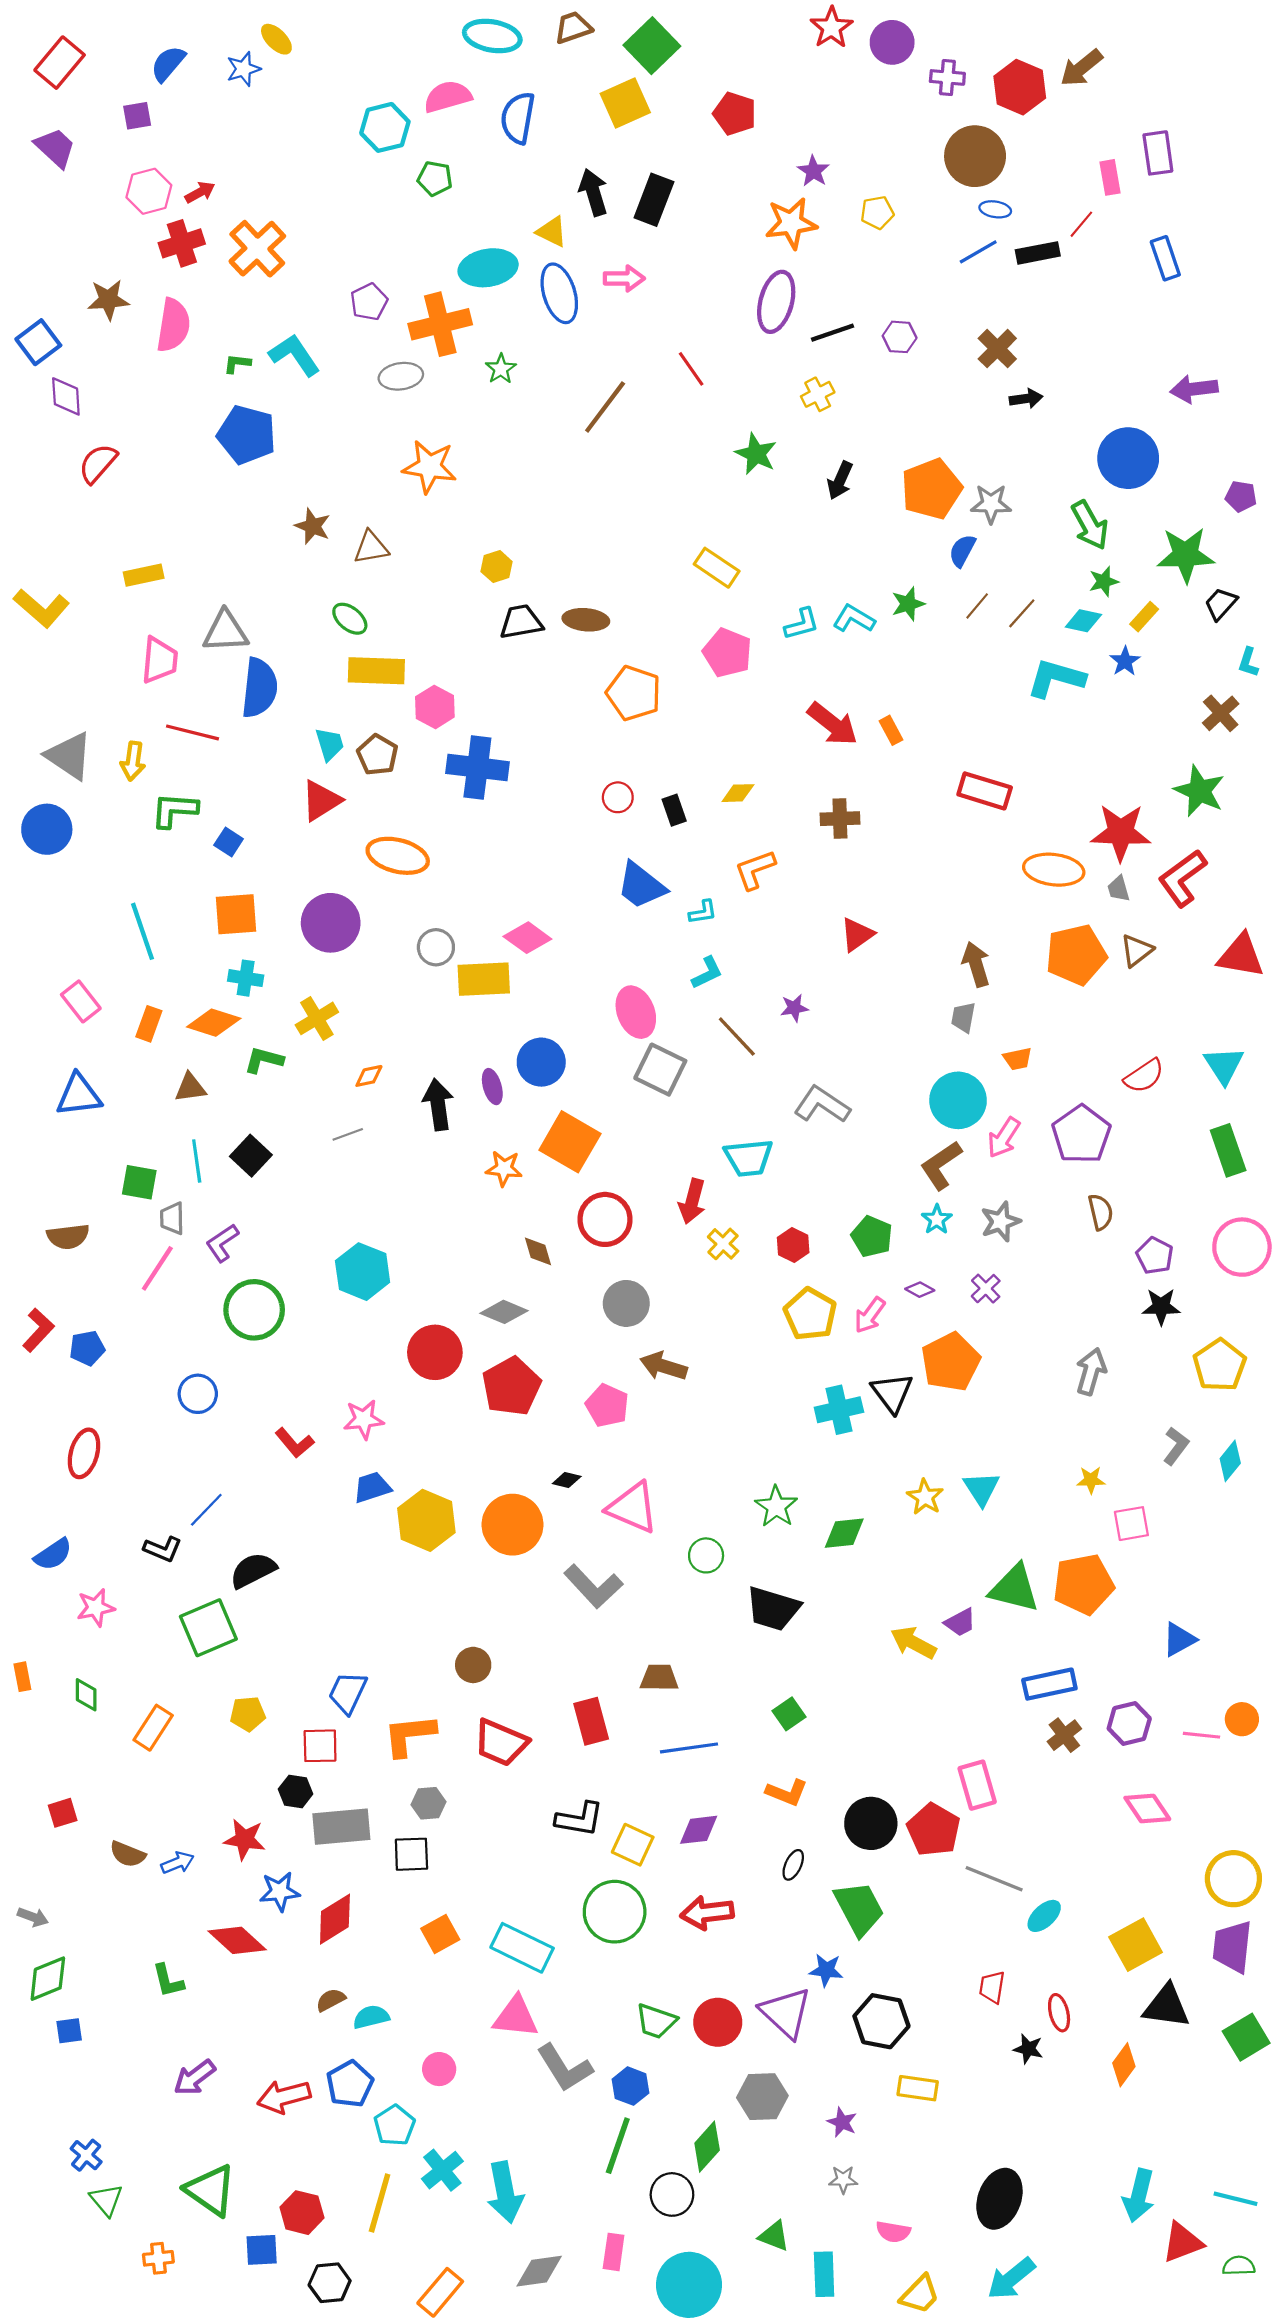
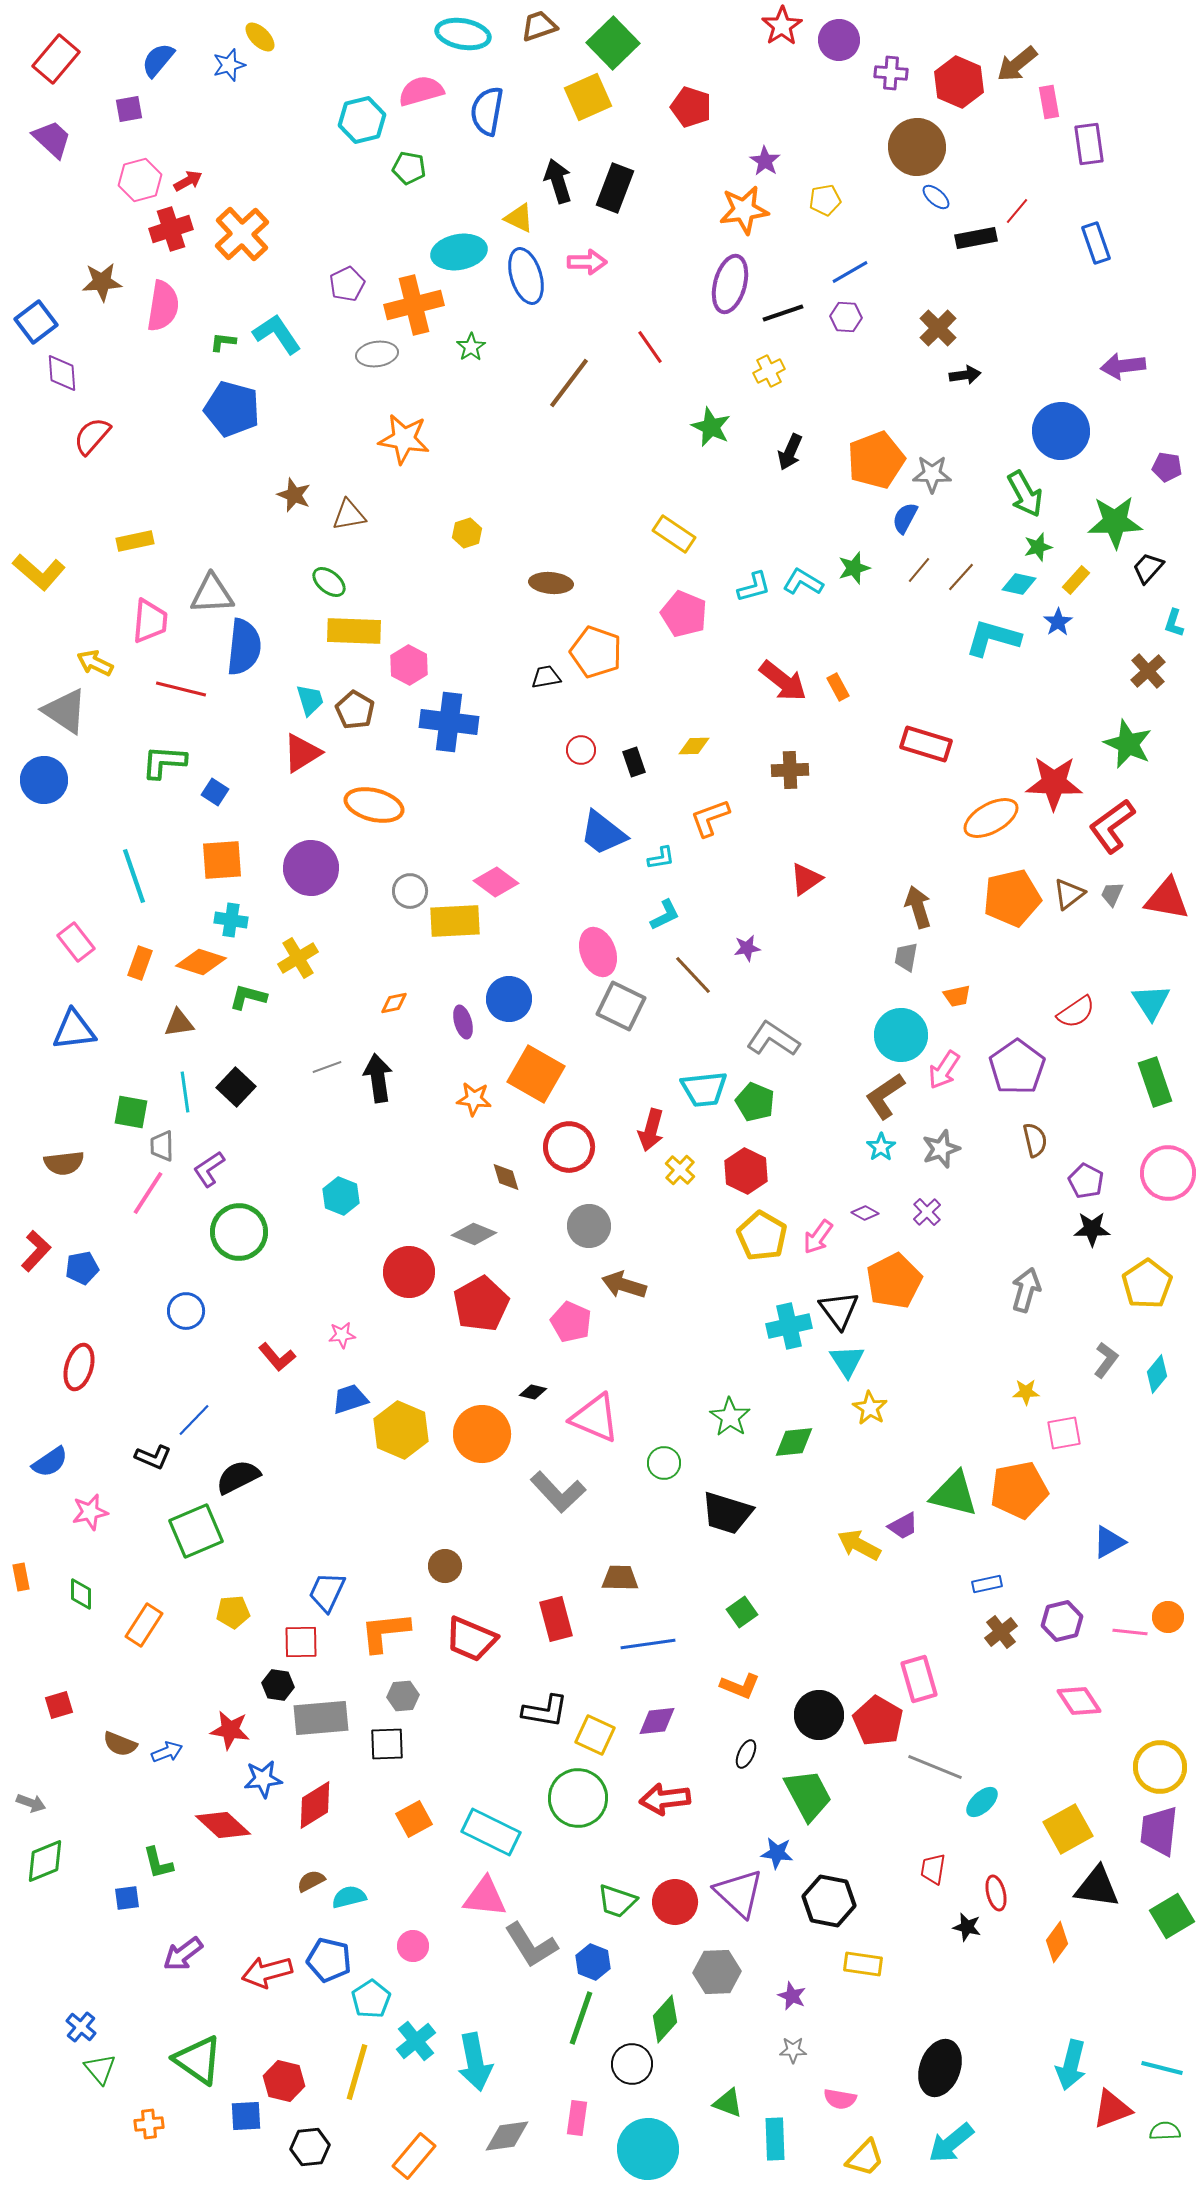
pink rectangle: (1110, 177) -> (1049, 102), moved
blue ellipse: (995, 209) -> (936, 197), turned 32
blue line: (978, 252) -> (850, 272), moved
black trapezoid: (521, 622) -> (546, 677), moved, size x0.7
yellow arrow: (133, 761) -> (95, 663), moved, turned 108
orange ellipse: (1054, 870) -> (991, 818), turned -36
gray trapezoid: (1119, 889) -> (1112, 894), moved, turned 40
orange diamond: (369, 1076) -> (394, 1003), moved
black arrow: (438, 1105) -> (378, 1078), moved
green pentagon: (872, 1236) -> (755, 1102), moved
red hexagon: (793, 1245) -> (746, 1171), size x1.4
cyan hexagon: (363, 1272) -> (341, 1196), size x0.7
pink star: (364, 1419) -> (342, 1335), size x0.7
cyan triangle: (981, 1488) -> (847, 1361), moved
blue rectangle: (1049, 1684) -> (987, 1584), size x0.6
blue square: (69, 2031) -> (127, 1898), moved
blue pentagon: (350, 2084) -> (329, 1960), turned -30

